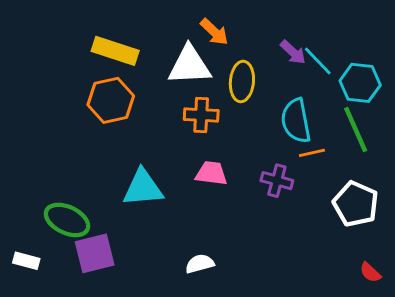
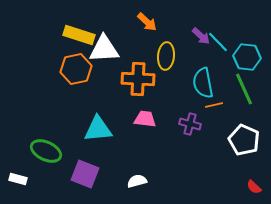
white triangle: (189, 65) -> (104, 49), moved
orange cross: (201, 115) -> (138, 79), size x1.4
purple square: (95, 253) -> (85, 174), moved, turned 36

